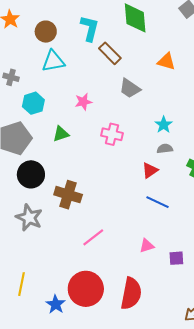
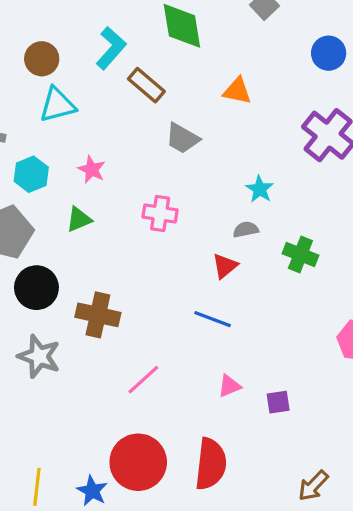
cyan L-shape: (90, 28) -> (111, 48), turned 32
pink star: (83, 102) -> (92, 169), moved, turned -30
cyan star: (164, 125) -> (260, 189), moved
blue line: (158, 202) -> (213, 319), moved
yellow line: (21, 284) -> (37, 487), moved

